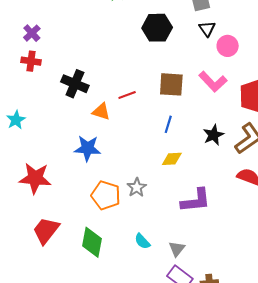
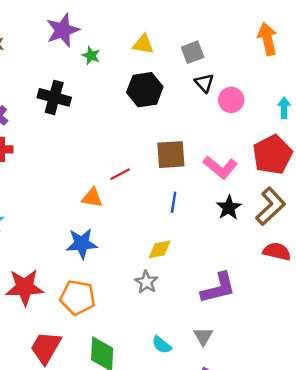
pink L-shape: (213, 82) -> (220, 167), moved
black cross: (75, 84) -> (54, 97), moved
yellow diamond: (172, 159) -> (160, 249), moved
orange pentagon: (106, 195) -> (78, 297), moved
gray triangle: (177, 249) -> (203, 336), moved

